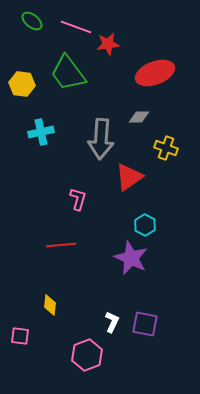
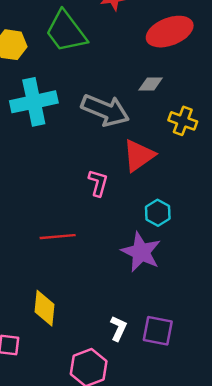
cyan cross: (41, 132) -> (34, 102), size x1.5
gray arrow: (101, 139) -> (105, 110), turned -72
pink L-shape: (78, 199) -> (98, 183), moved
yellow diamond: (50, 305) -> (45, 308), size x1.4

